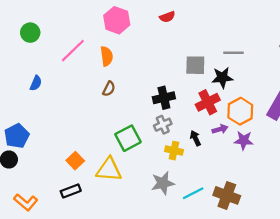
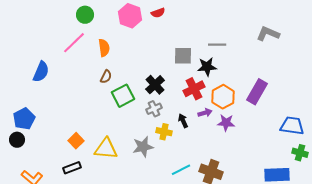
pink hexagon: (117, 20) -> (130, 16), moved
green circle: (30, 33) -> (85, 15), moved
blue semicircle: (36, 83) -> (41, 72), size x1.5
black cross: (164, 98) -> (155, 85), turned -30
green square: (128, 138) -> (123, 96), moved
gray star: (163, 183) -> (143, 147), moved

